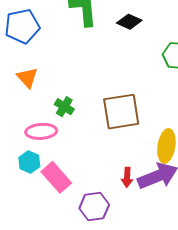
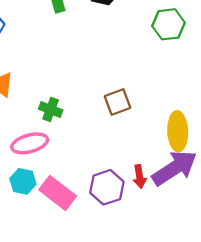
brown square: (121, 112) -> (117, 102), size x0.6
purple hexagon: (94, 207) -> (107, 187), moved

